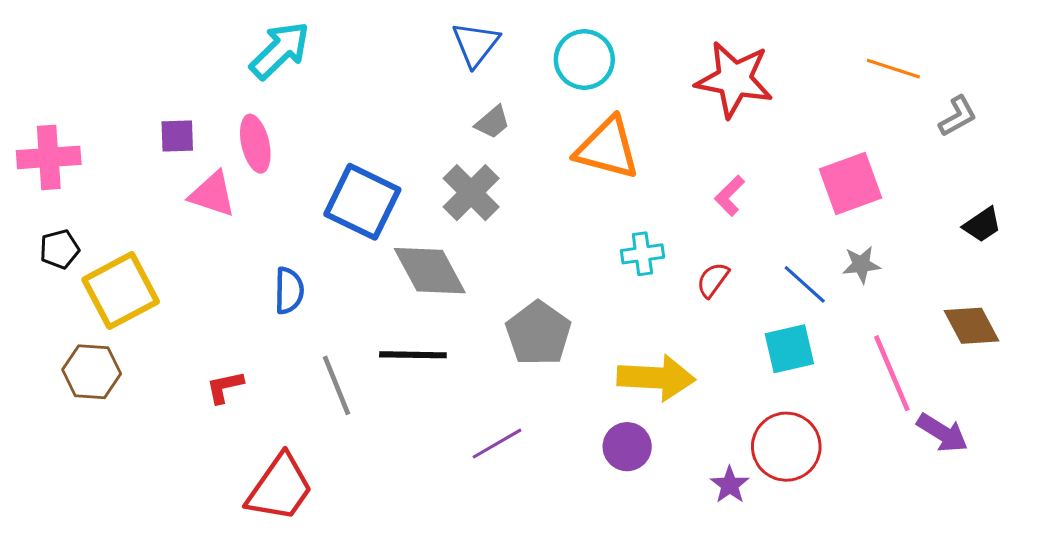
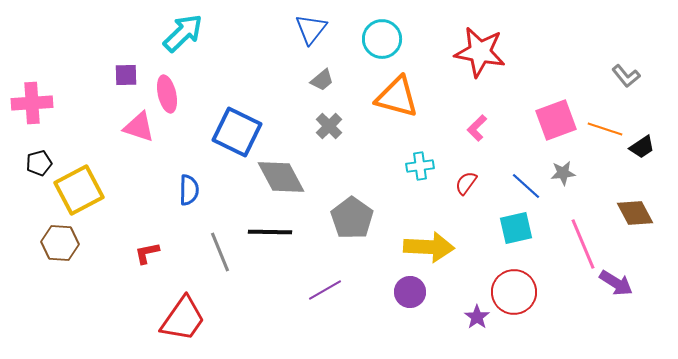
orange line: (893, 69) -> (605, 129), moved
gray L-shape: (958, 116) -> (626, 76), turned 80
purple square: (177, 136) -> (126, 75), moved
gray cross: (471, 193) -> (329, 126), moved, size x0.7

